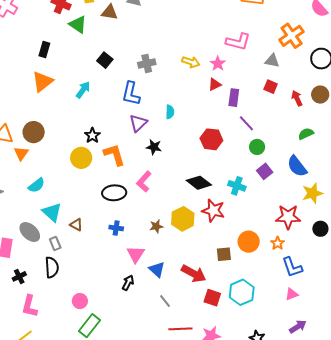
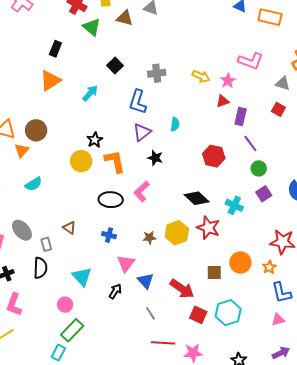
cyan triangle: (52, 212) -> (82, 277), moved

